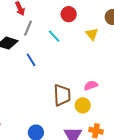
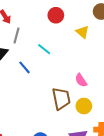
cyan line: (54, 36) -> (44, 49), moved
pink semicircle: (91, 85) -> (81, 80), moved, turned -96

